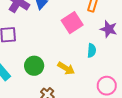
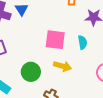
pink square: (72, 23) -> (55, 40), moved, turned -35

